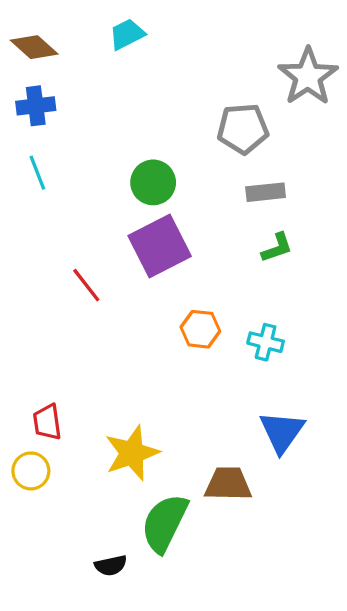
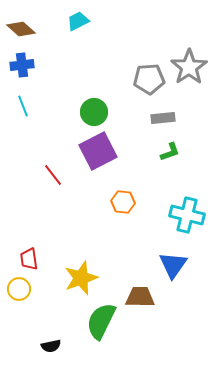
gray star: (308, 76) -> (189, 67), moved
cyan cross: (266, 342) -> (187, 215), moved, size x1.6
black semicircle: (111, 565) -> (51, 346), moved

